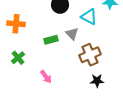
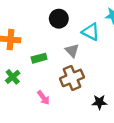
green rectangle: (51, 40) -> (39, 58), moved
brown cross: (90, 55) -> (72, 78), moved

